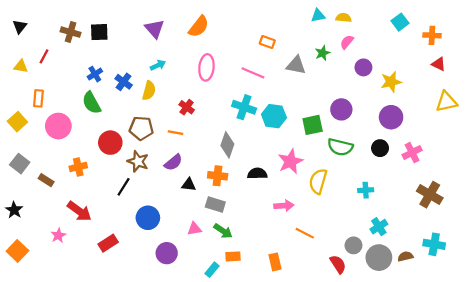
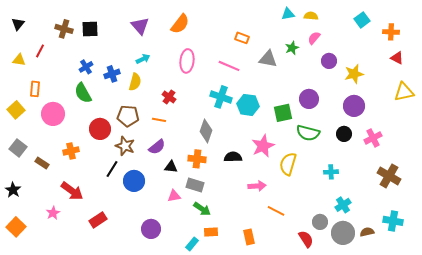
blue cross: (124, 82) -> (112, 74), turned 35
blue circle: (148, 218) -> (134, 181), moved
pink triangle: (194, 229) -> (174, 196), moved

